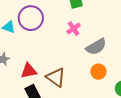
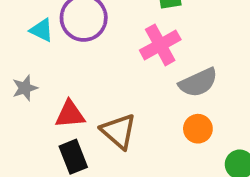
pink cross: (74, 29) -> (160, 45), size x1.5

